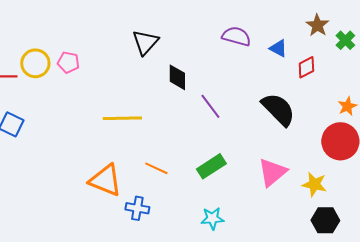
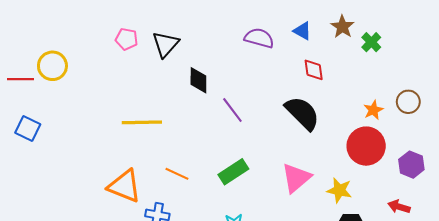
blue triangle: (278, 48) -> (302, 31), moved
pink pentagon: (68, 62) -> (126, 39), moved
red diamond: (306, 67) -> (314, 70), moved, turned -70

